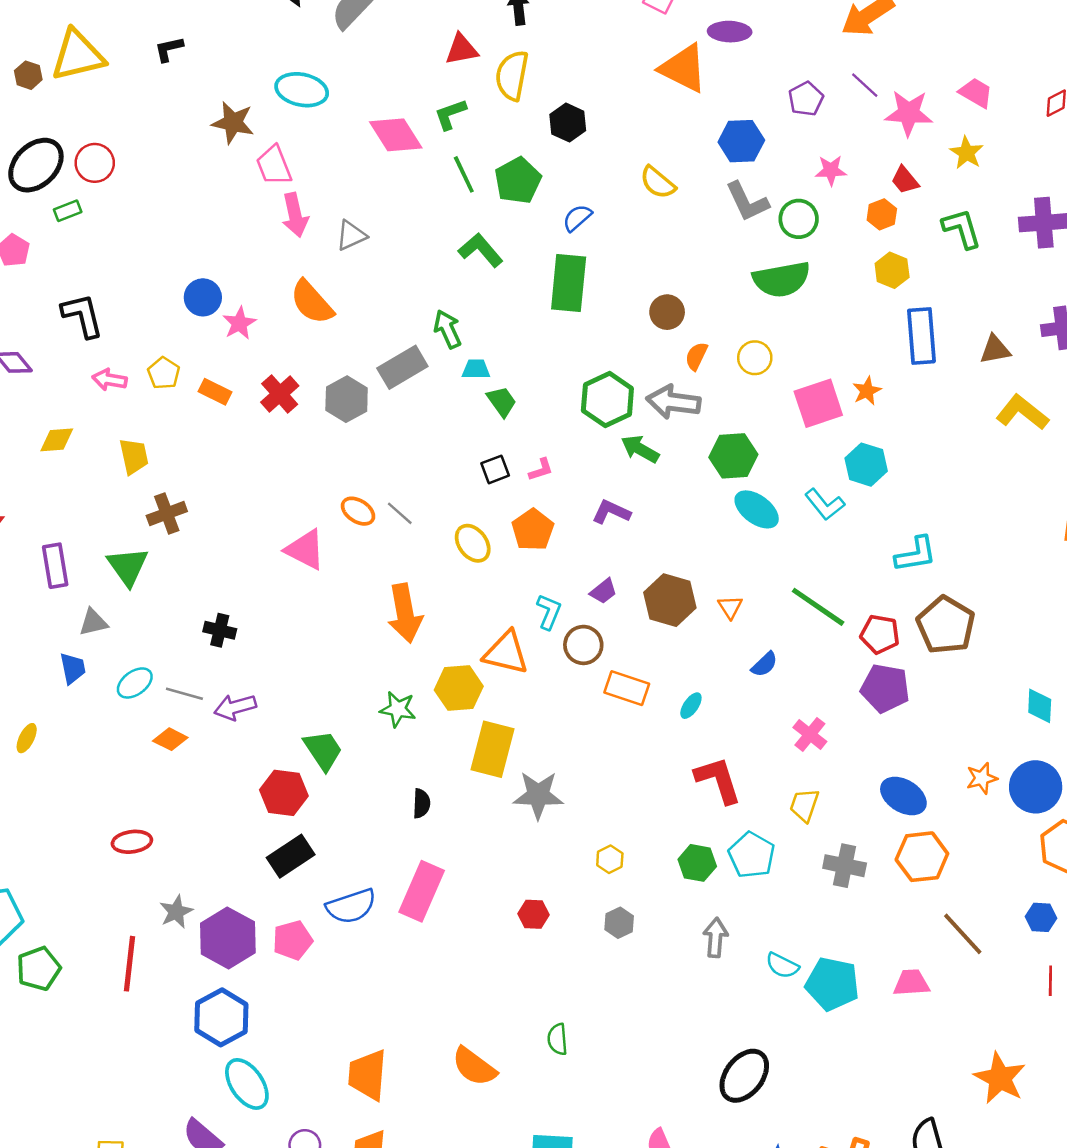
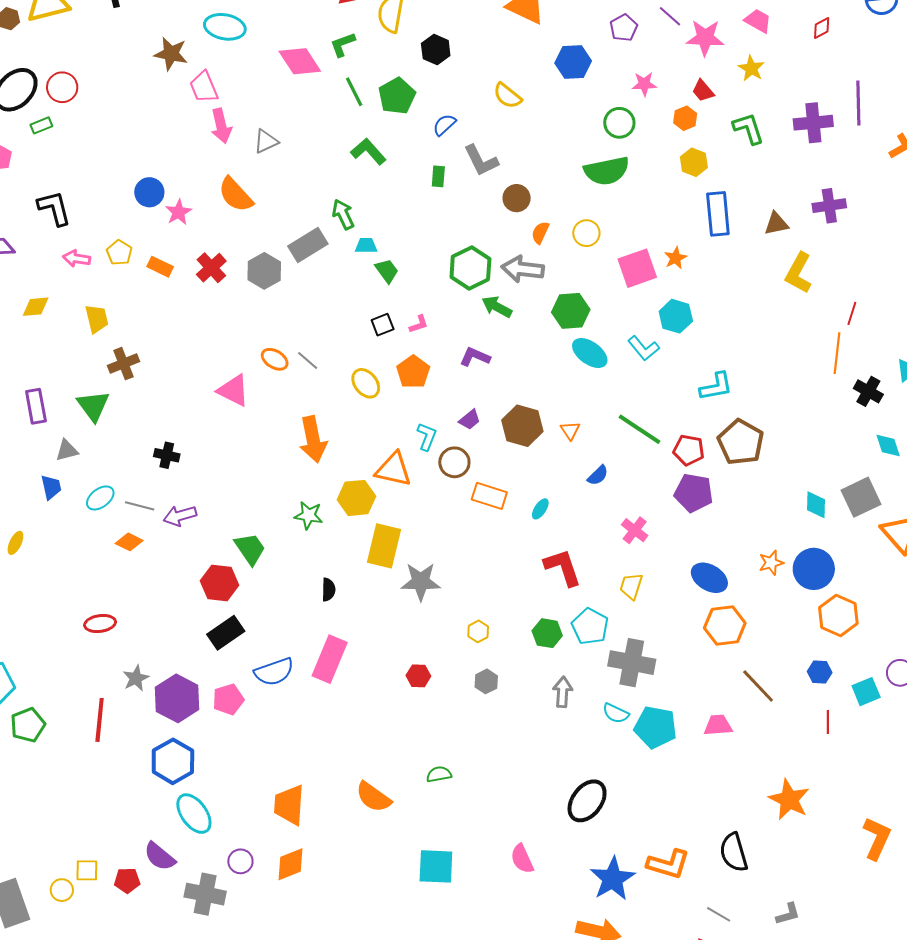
gray L-shape: (747, 202) -> (481, 160), moved
green rectangle: (569, 283) -> (438, 176), size x0.5
yellow L-shape: (1022, 412) -> (799, 273), turned -99
gray cross: (845, 866) -> (632, 663), moved, size x1.4
green semicircle: (557, 1039) -> (439, 774), turned 85

